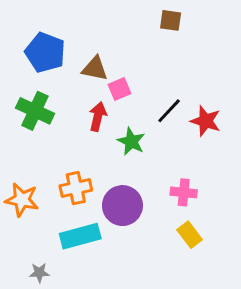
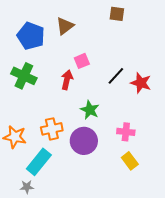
brown triangle: (95, 69) -> (65, 26), moved, turned -48
green star: (131, 141) -> (90, 110), moved
cyan rectangle: (80, 236) -> (39, 162), moved, turned -36

